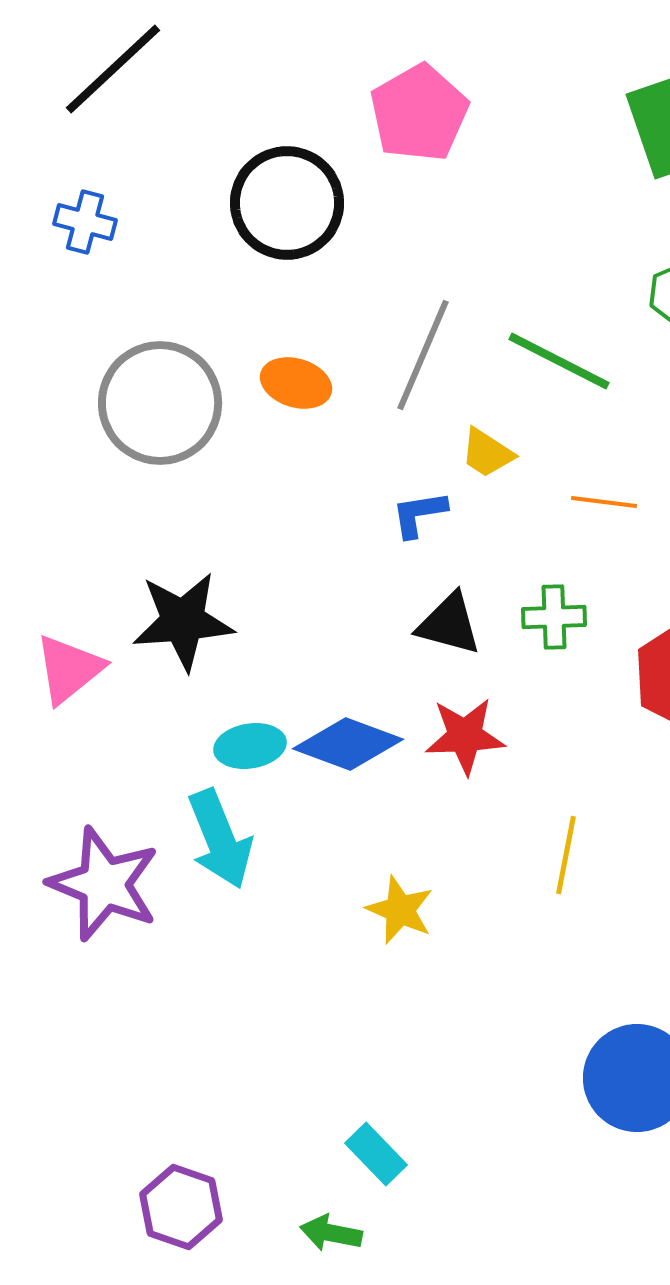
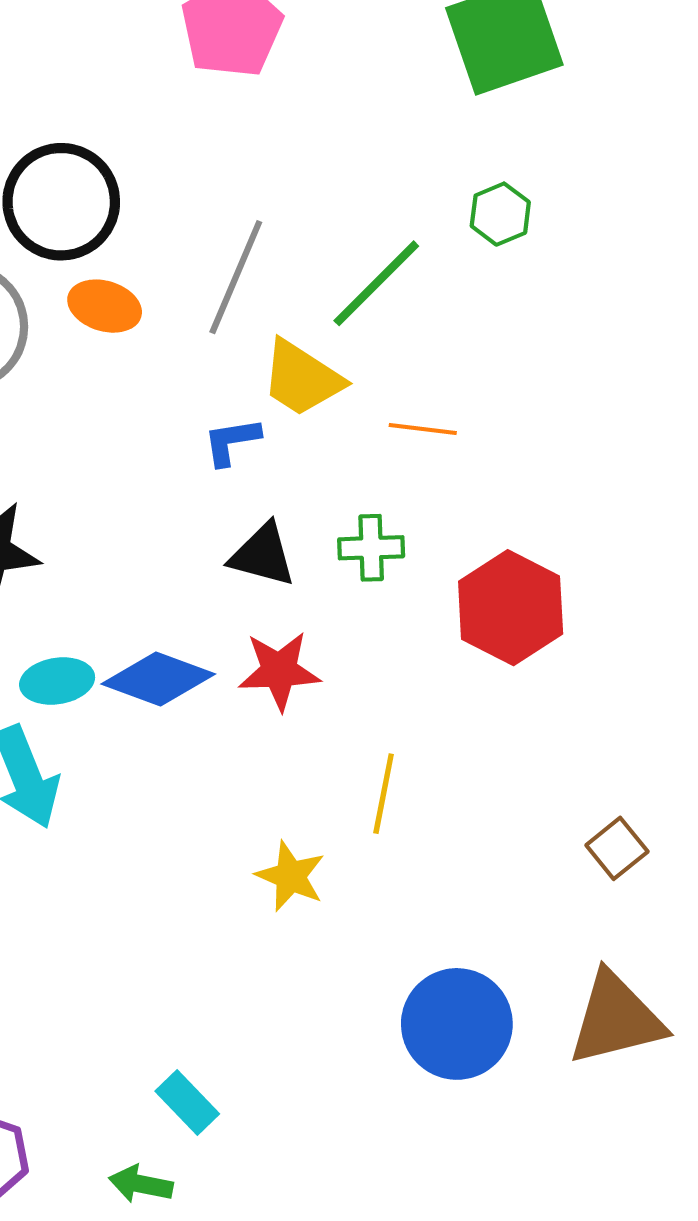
black circle: (287, 203) -> (61, 202), moved
green line: (559, 361) -> (376, 283), turned -72
yellow trapezoid: (487, 453) -> (302, 378), size x1.5
yellow star: (400, 910) -> (291, 876), moved

